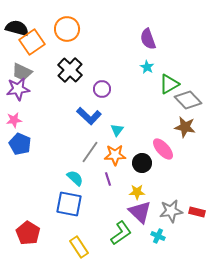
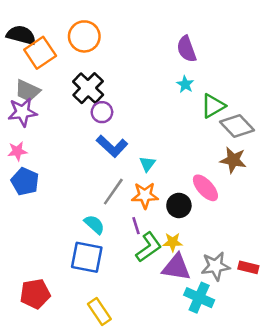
purple circle: (102, 89) -> (102, 112), moved
purple triangle: (140, 212) -> (176, 267), turned -35
red pentagon: (28, 233) -> (35, 294), turned 30
green L-shape: (121, 233) -> (149, 247), moved
cyan cross: (158, 236) -> (199, 298), size x1.6

